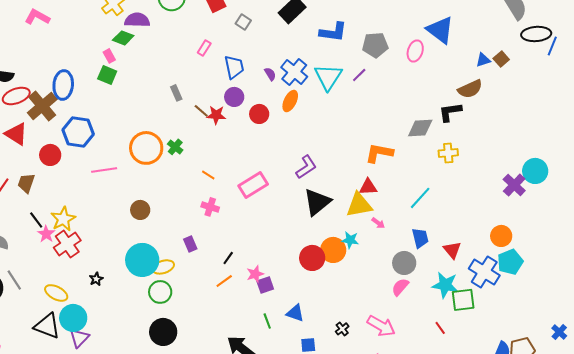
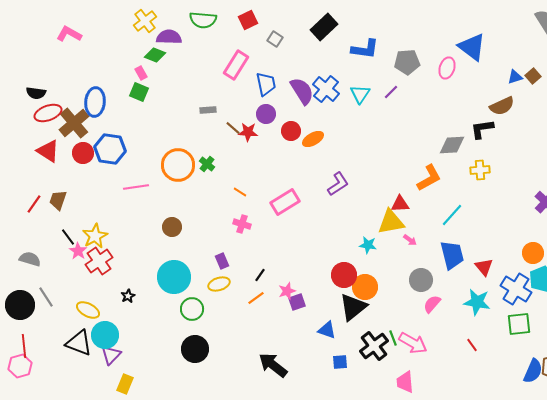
pink rectangle: (204, 48) -> (236, 65), size x1.8
purple semicircle: (270, 74) -> (302, 91), size x2.0
cyan triangle: (328, 77) -> (360, 94), size x0.7
gray rectangle: (176, 93) -> (208, 110), turned -70
orange ellipse: (290, 101) -> (313, 139), moved, turned 35
orange L-shape: (379, 153) -> (429, 178), moved, turned 140
red circle: (50, 155) -> (83, 153), moved
black triangle: (317, 202) -> (353, 307), moved
blue trapezoid: (420, 238) -> (452, 255), size x1.4
cyan star: (350, 240) -> (368, 245), moved
orange circle: (333, 250) -> (365, 287), moved
gray circle: (404, 263) -> (421, 280), moved
yellow ellipse: (163, 267) -> (219, 284), moved
green square: (463, 300) -> (519, 324), moved
green line: (267, 321) -> (393, 338), moved
black cross: (342, 329) -> (374, 346), size x2.0

